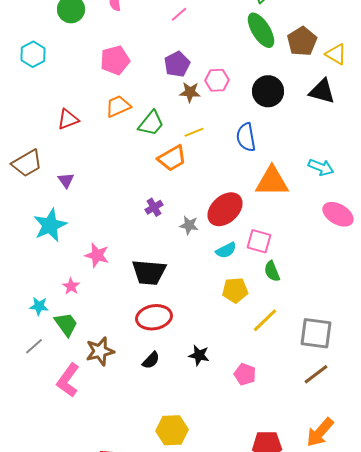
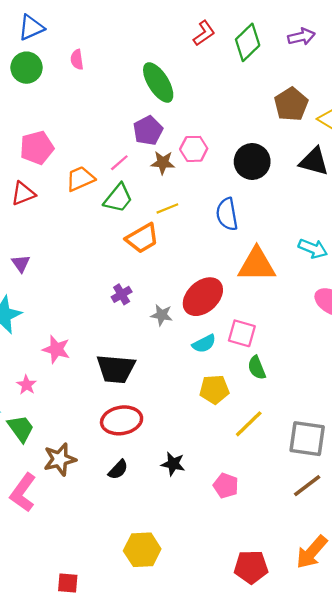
pink line: (179, 14) -> (119, 163), moved
green ellipse: (261, 30) -> (158, 82), moved
pink pentagon: (115, 60) -> (37, 148), moved

